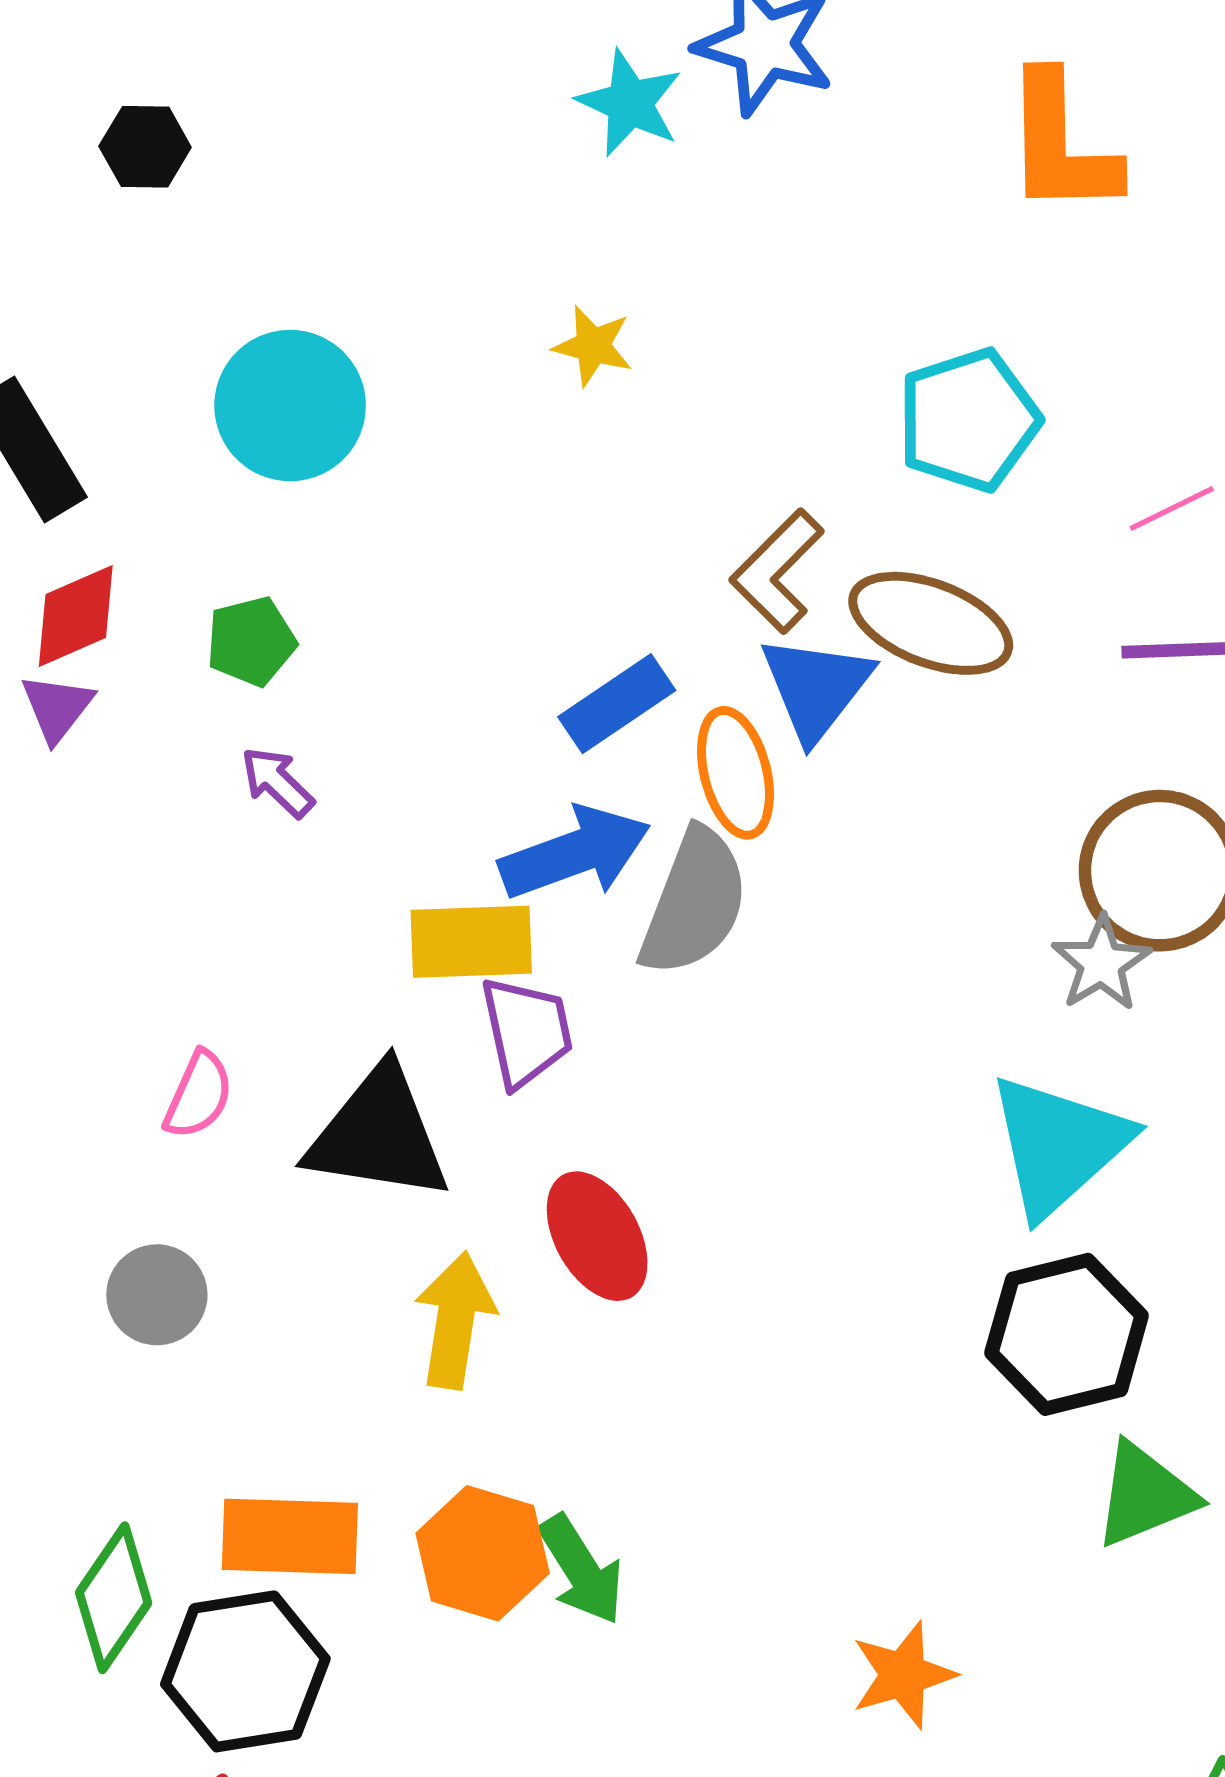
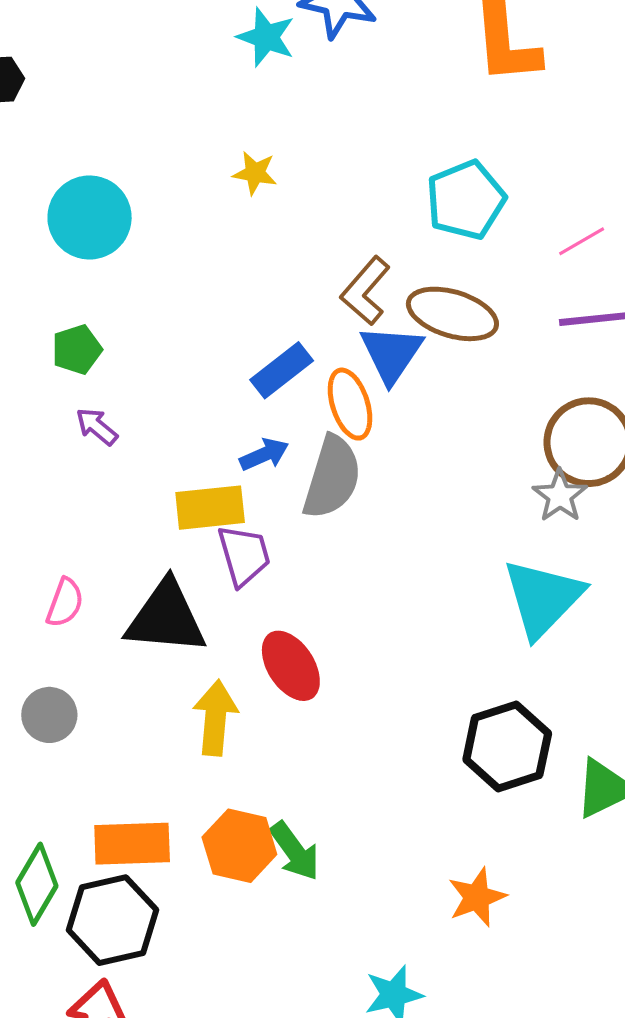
blue arrow: (575, 853) -> (264, 454), size x0.6
black hexagon: (1067, 1334) -> (507, 747), moved

